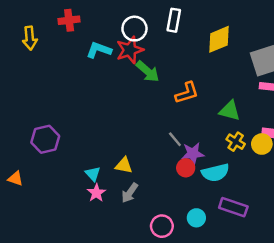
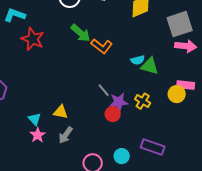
cyan L-shape: (99, 50) -> (15, 15), moved
red star: (130, 50) -> (33, 39), moved, turned -30
orange L-shape: (187, 93) -> (102, 46), moved, turned 55
yellow cross: (236, 142) -> (143, 101), moved
cyan semicircle: (215, 173) -> (138, 60), moved, size x0.6

